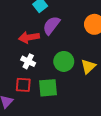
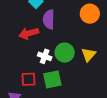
purple semicircle: (51, 25) -> (49, 19), turned -30
white cross: (28, 61) -> (45, 56), moved

